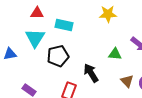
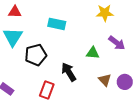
yellow star: (108, 14) -> (105, 13), moved
cyan rectangle: (64, 25) -> (57, 24), moved

